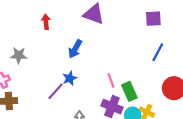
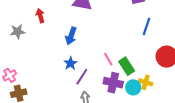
gray star: (19, 55) -> (18, 32), moved
purple line: (56, 91) -> (82, 77), moved

